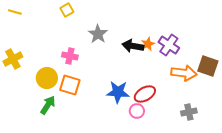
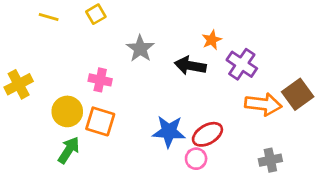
yellow line: (15, 12) -> (49, 17), moved
orange star: (148, 44) -> (212, 40), moved
brown square: (208, 66) -> (298, 94), turned 35

